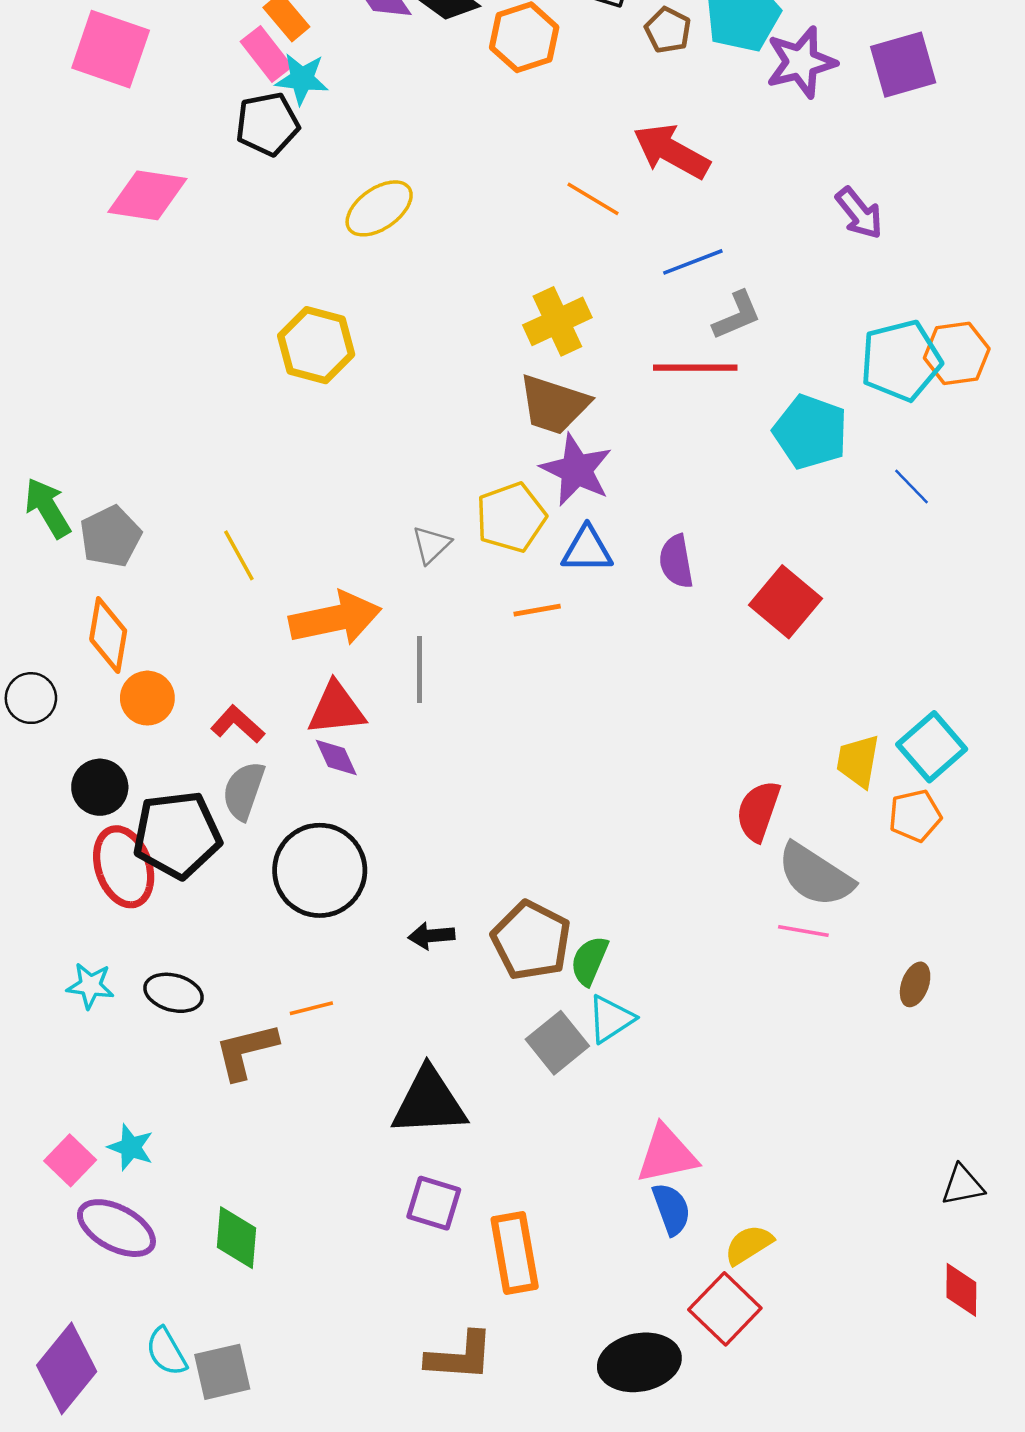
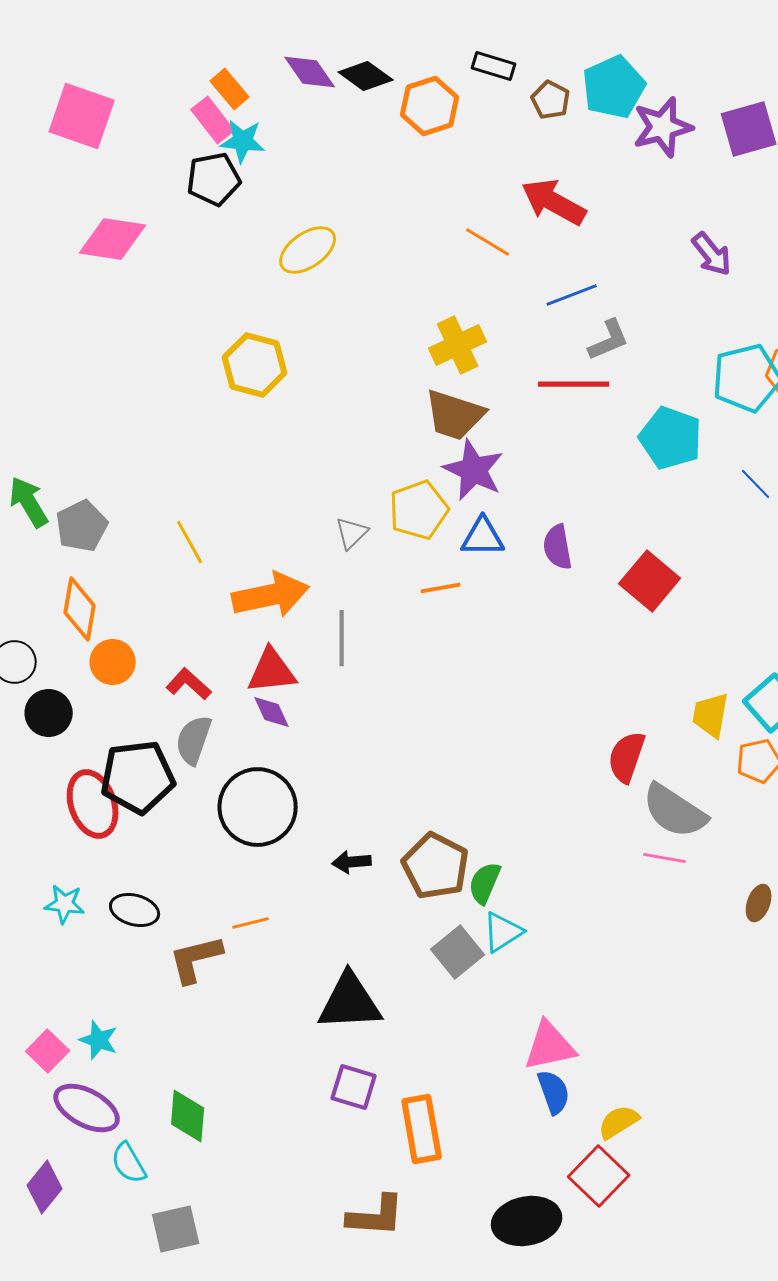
black circle: (100, 787) -> (49, 713), moved
cyan semicircle: (166, 1352) -> (129, 1163), moved
purple diamond: (67, 1368) -> (45, 1187), moved, size x0.7

